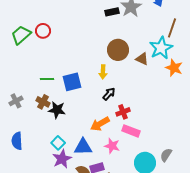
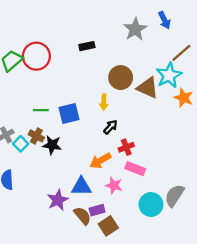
black rectangle: (112, 12) -> (87, 46), moved
brown line: (172, 28) -> (181, 53), turned 30
red circle: (43, 31) -> (36, 56), size x1.6
brown triangle: (142, 59) -> (148, 88), size x1.5
cyan square: (58, 143) -> (21, 144), moved
gray semicircle: (166, 155) -> (175, 196), size x1.5

